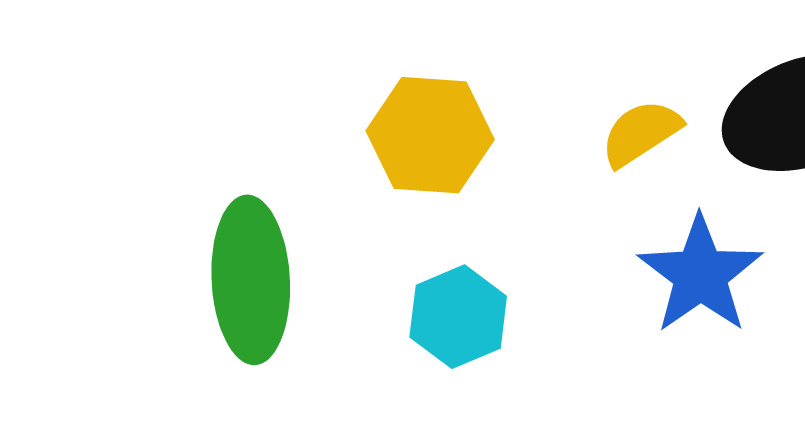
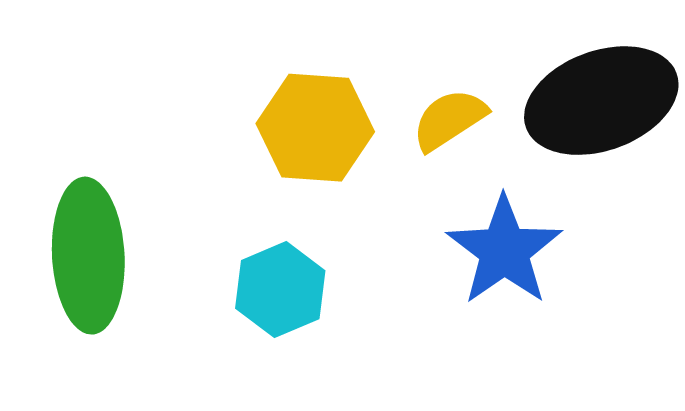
yellow hexagon: (430, 135) -> (315, 128), moved

